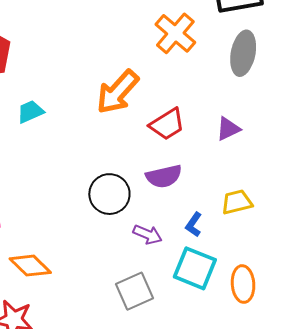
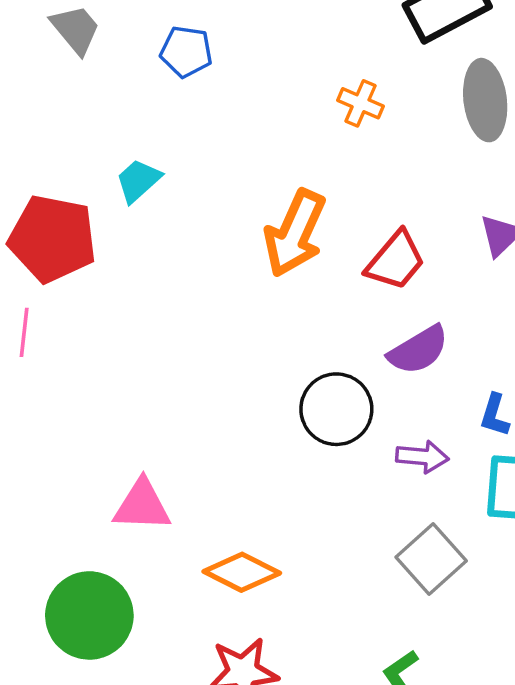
orange cross: (175, 33) -> (360, 103), size x0.6
cyan trapezoid: (30, 112) -> (138, 181), moved

